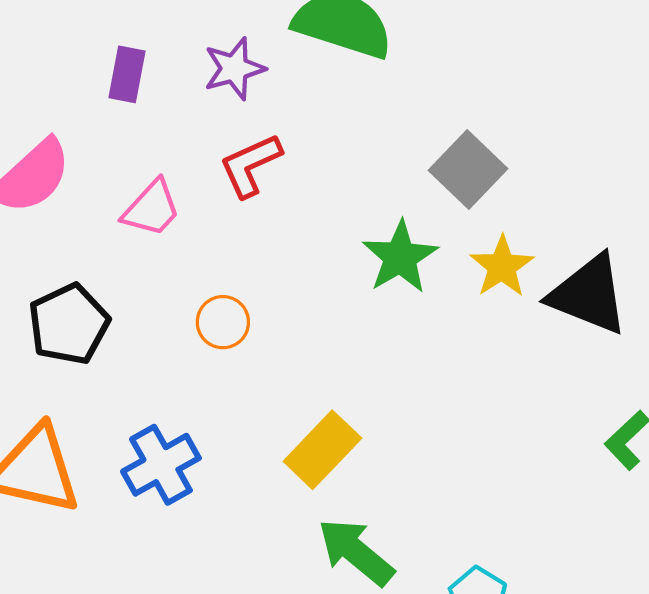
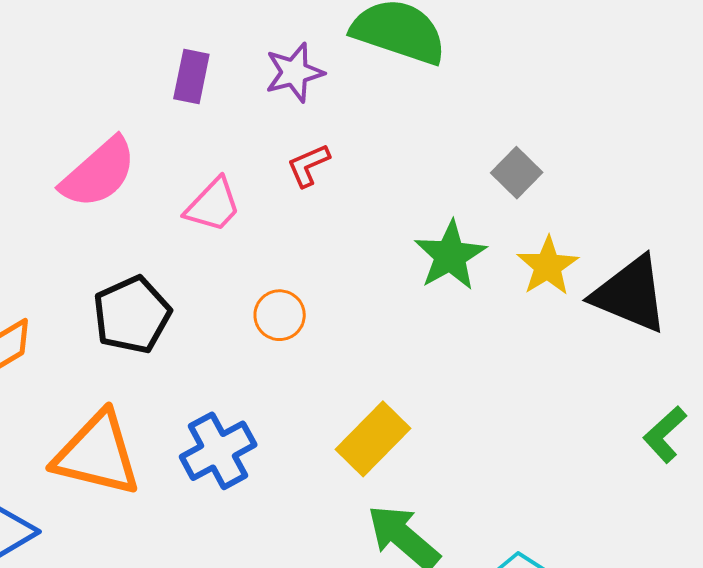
red L-shape: (250, 165) -> (308, 165), size x0.7
gray square: (468, 169) -> (517, 173), size x0.7

